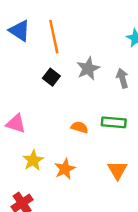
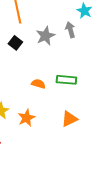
gray arrow: (122, 78) -> (70, 30), moved
orange triangle: (117, 170) -> (69, 119), turned 36

